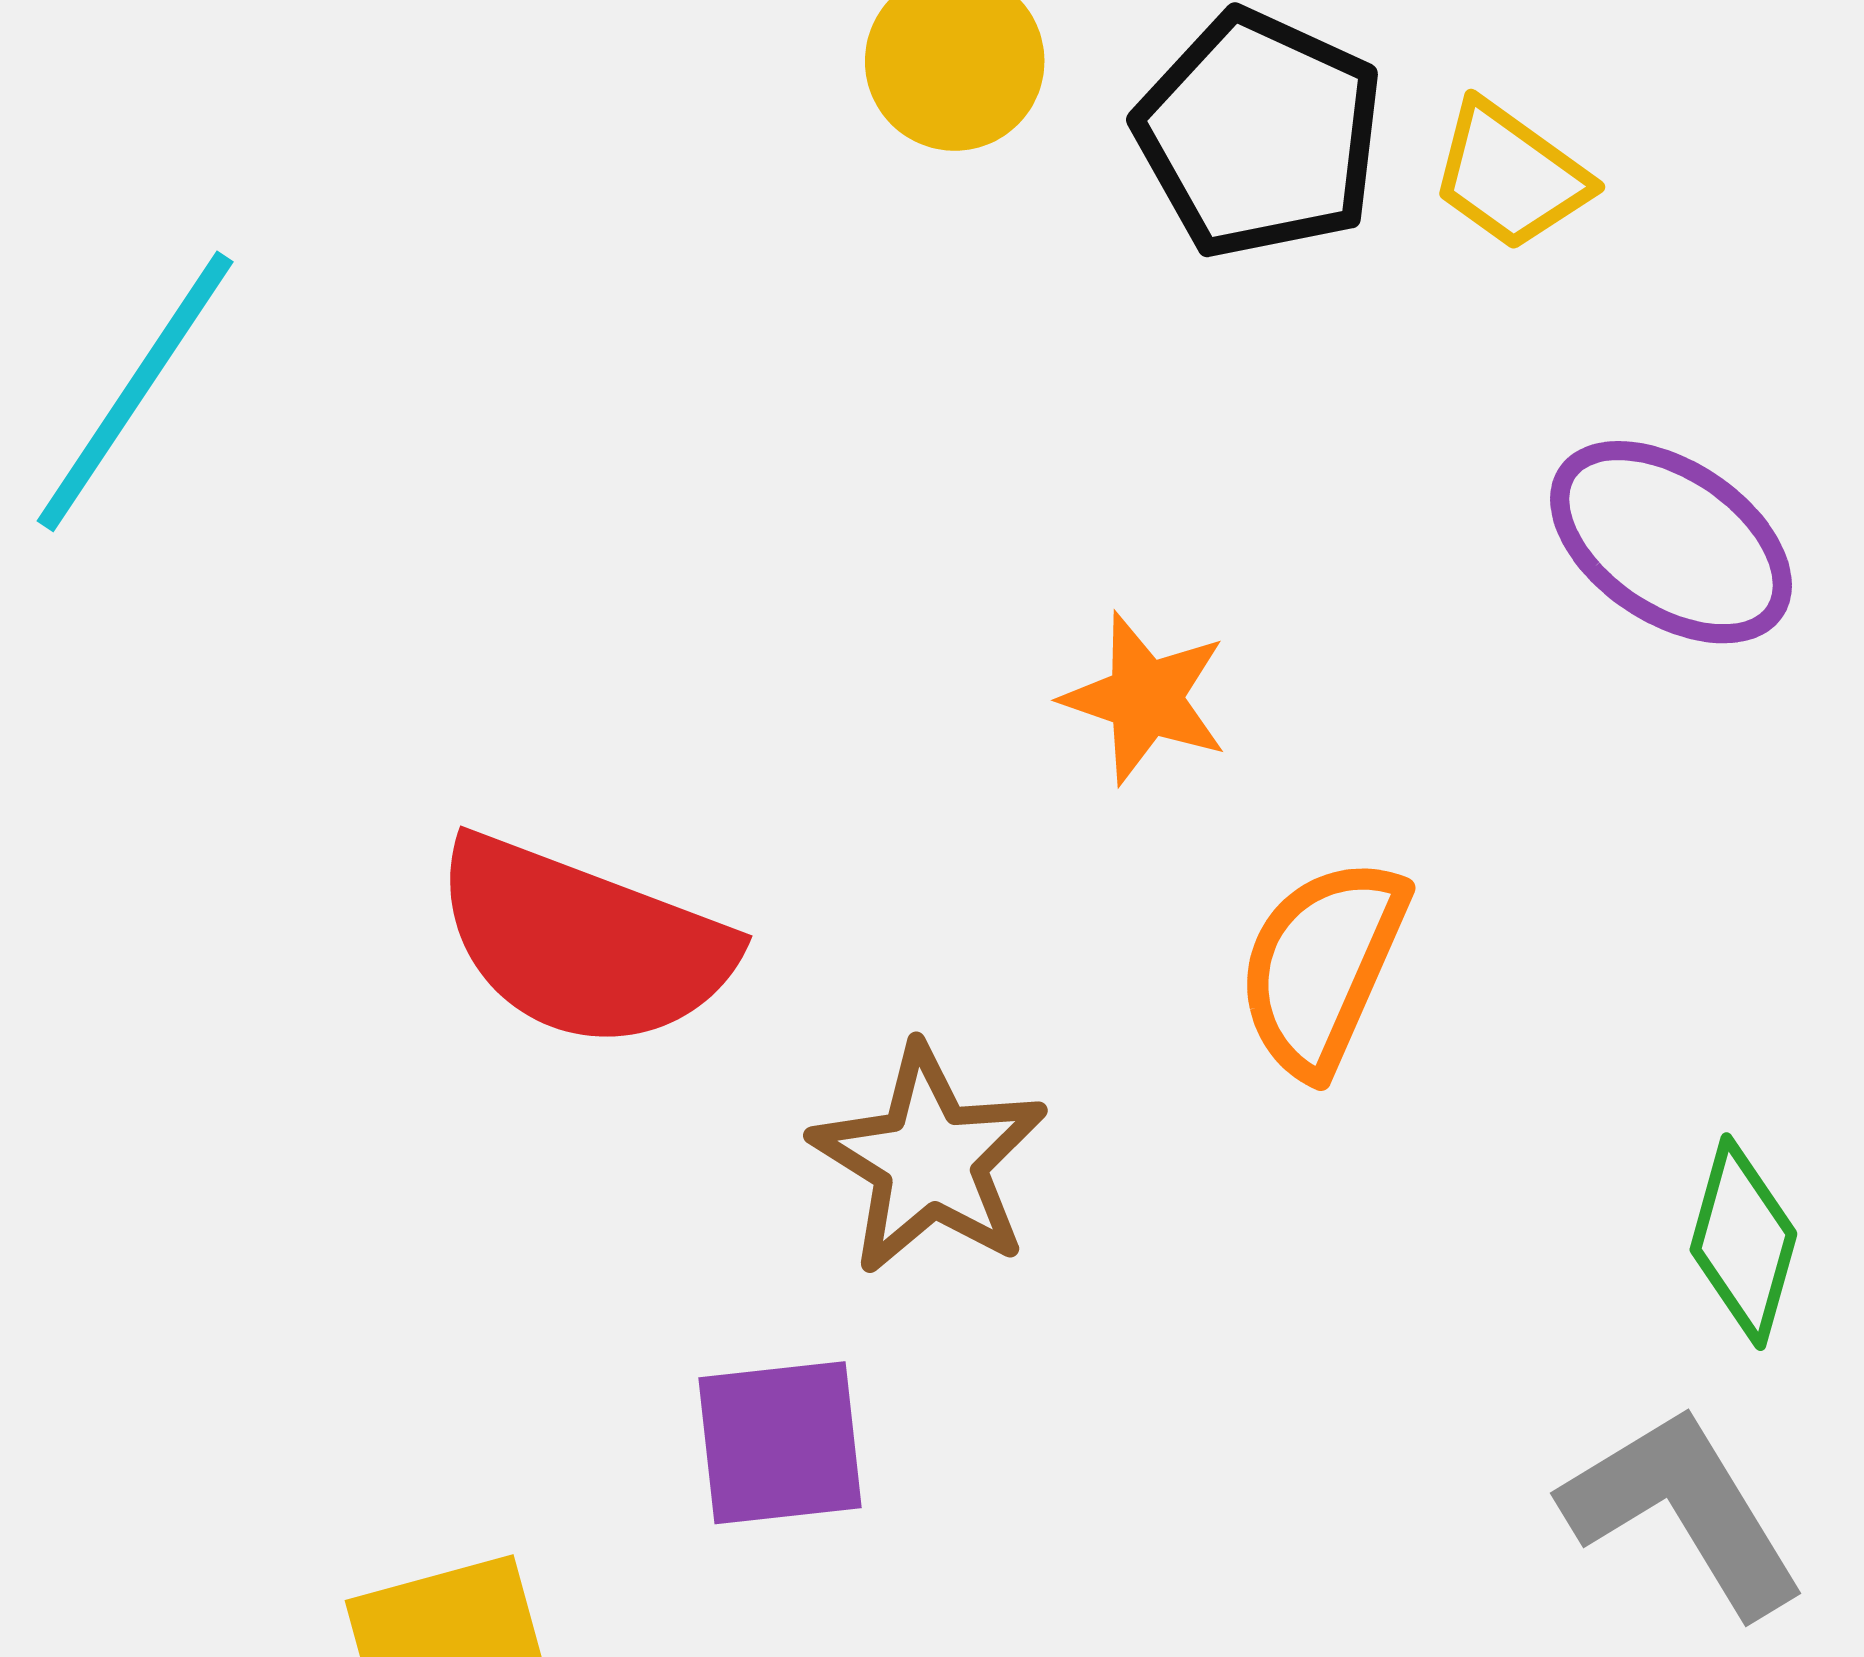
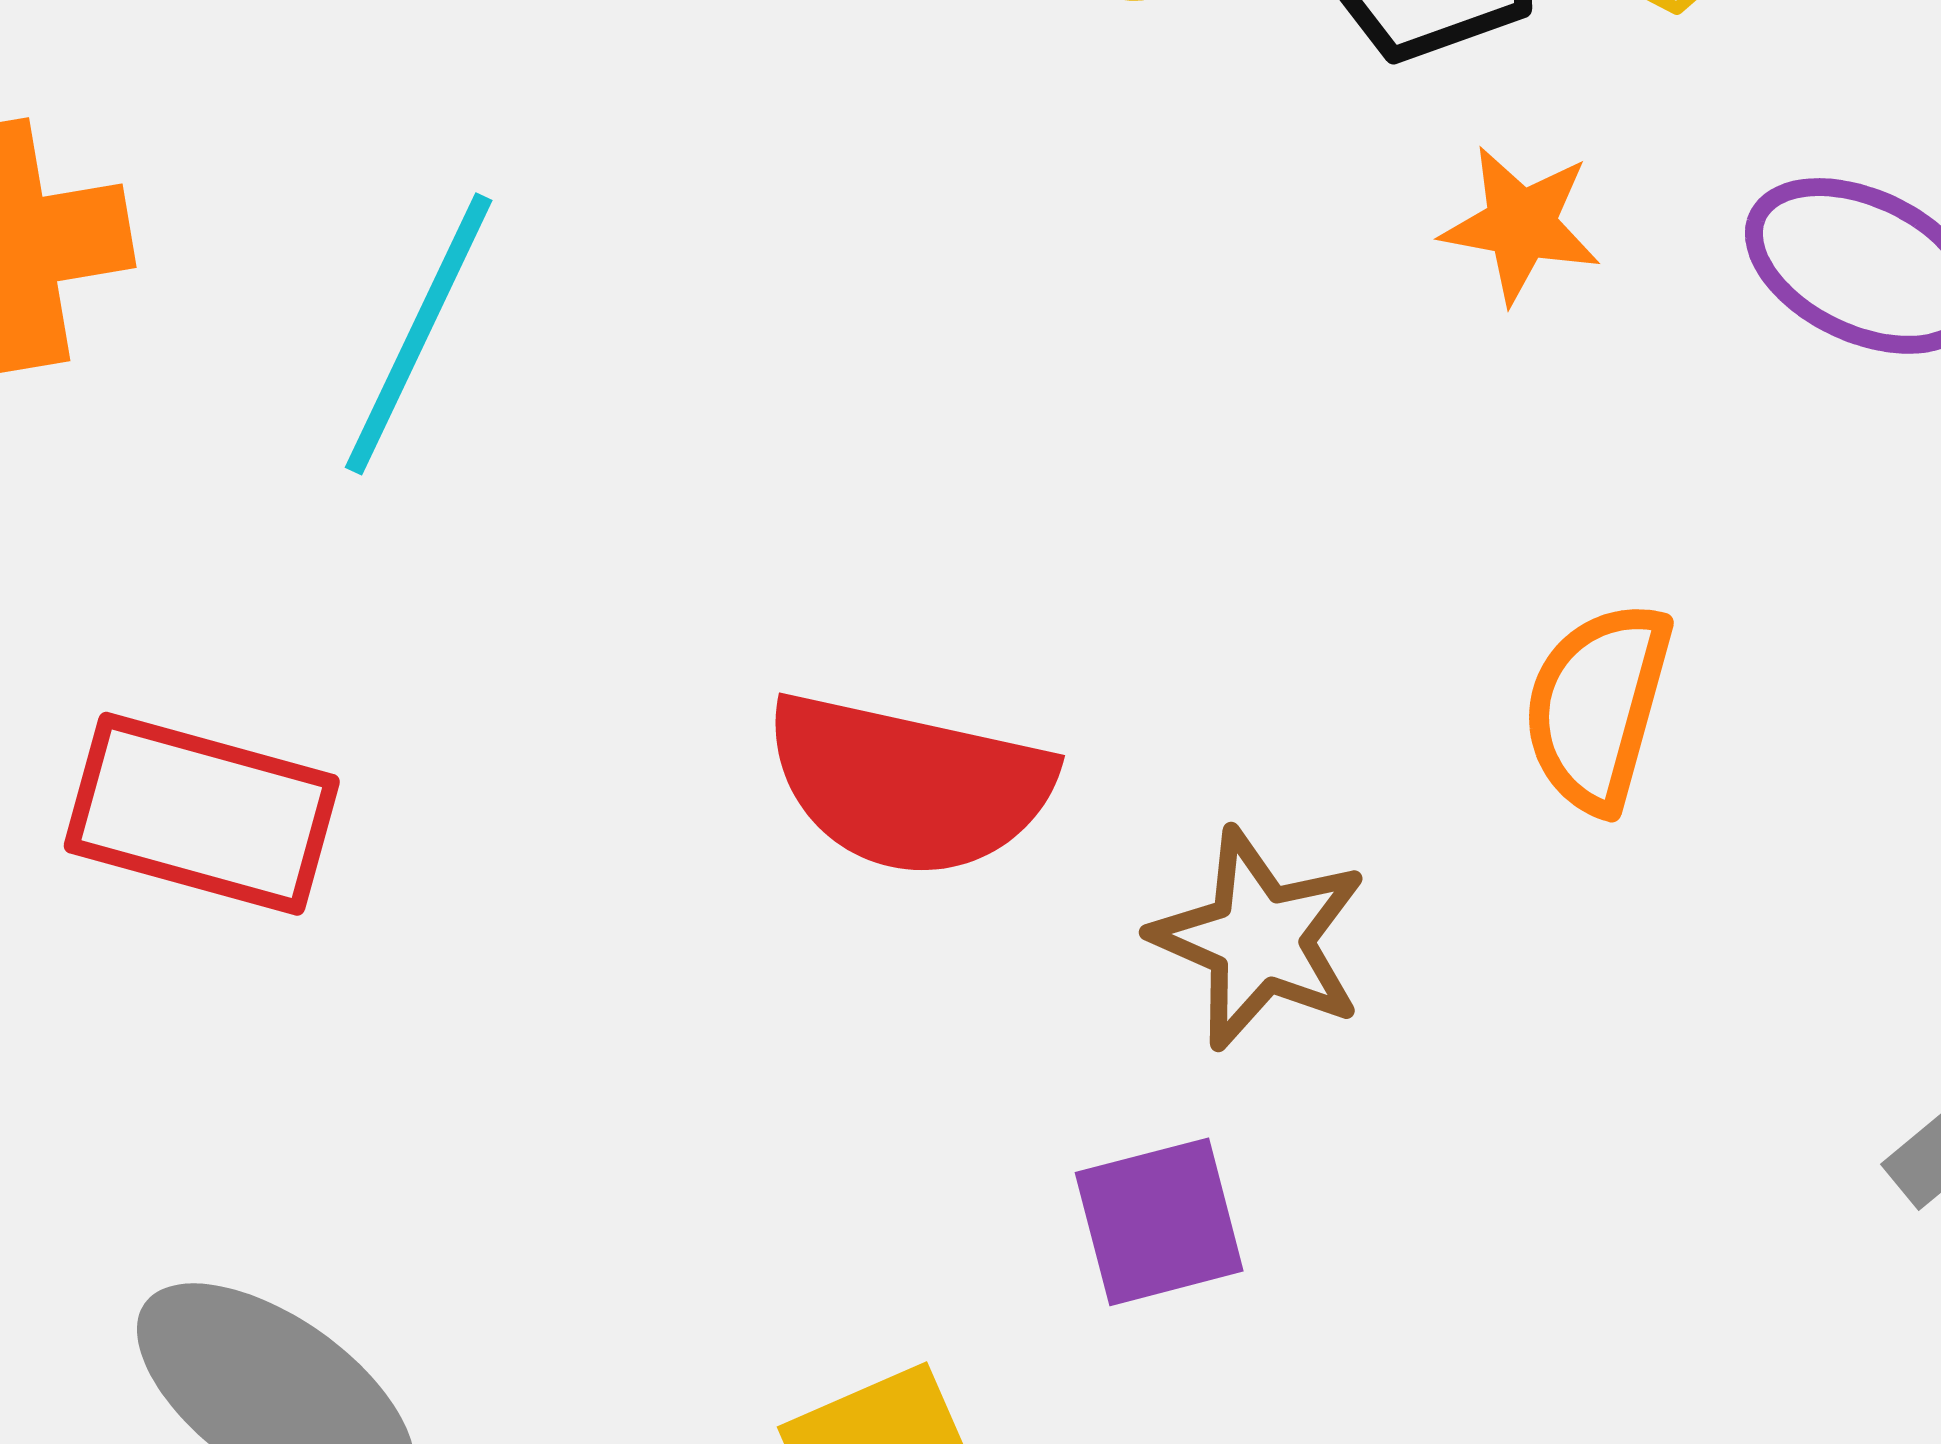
orange star: (1145, 698) -> (1521, 225), moved

